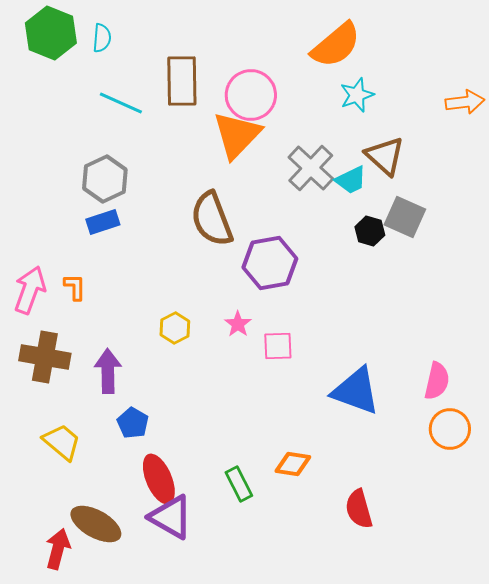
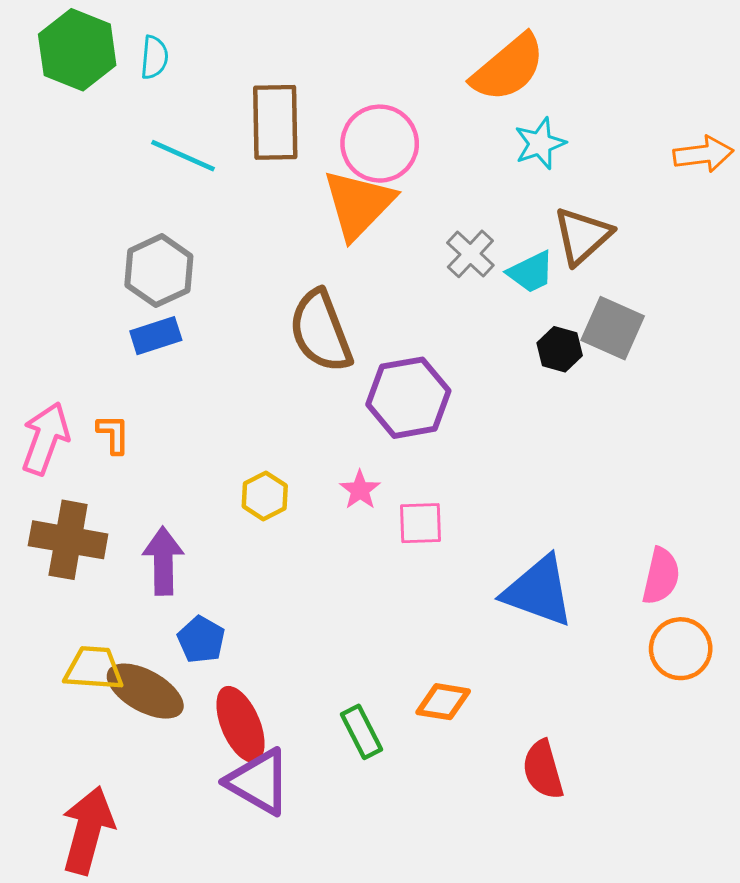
brown triangle: (385, 156) -> (582, 236), turned 36
gray cross: (311, 168) -> (470, 254), size x0.7
yellow trapezoid: (62, 442) -> (94, 668), turned -36
brown ellipse: (96, 524) -> (145, 691), moved
red arrow: (58, 549) -> (88, 830), size x1.4

